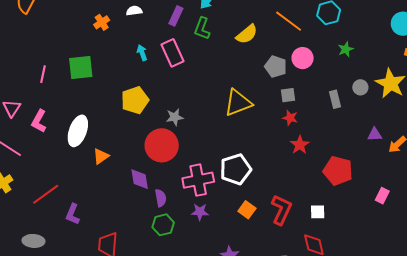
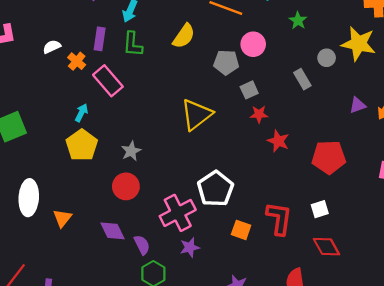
orange cross: (102, 22) -> (77, 61), moved
cyan arrow: (142, 53) -> (81, 113), moved, turned 63
red circle: (162, 145) -> (126, 186), size x0.7

